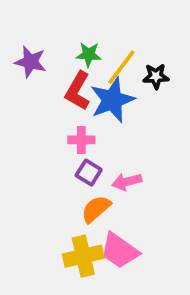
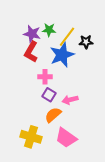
purple star: (31, 62) -> (32, 34), moved
red L-shape: (78, 91) -> (31, 52), moved
yellow cross: (83, 256) -> (31, 137), moved, turned 30

